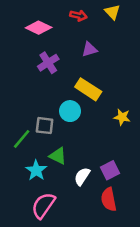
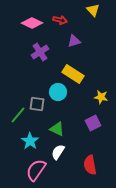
red arrow: (78, 16) -> (60, 20), moved
green triangle: (58, 156) -> (57, 129), moved
purple square: (110, 170) -> (93, 123), moved
white semicircle: (82, 176) -> (58, 152), moved

